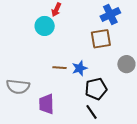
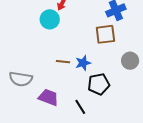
purple trapezoid: (46, 104) -> (48, 97), turned 110
black line: (92, 112) -> (80, 107), moved

